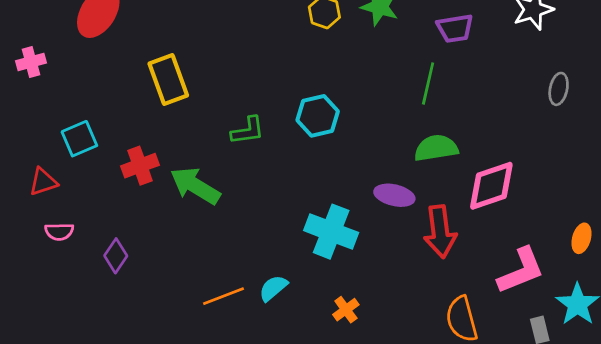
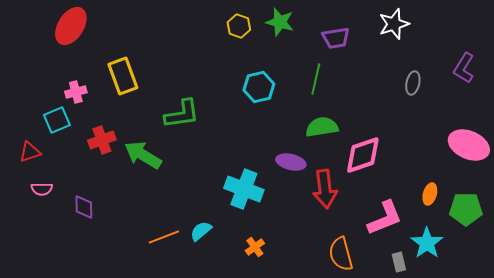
pink cross: (31, 62) -> (76, 92), moved
cyan hexagon: (318, 116) -> (259, 87), moved
green L-shape: (248, 131) -> (182, 114), size x1.4
purple diamond: (116, 256) -> (84, 207), turned -35

